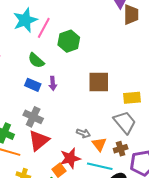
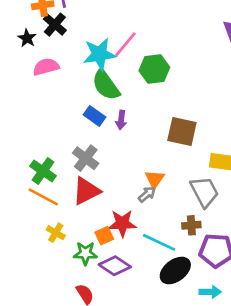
cyan star: (25, 20) -> (99, 54), moved
green semicircle: (36, 60) -> (106, 85), size x1.4
gray arrow: (83, 133) -> (147, 194), turned -72
orange triangle: (99, 144) -> (155, 179), moved

